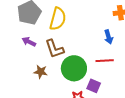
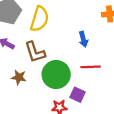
blue arrow: (108, 37) -> (83, 39), moved

